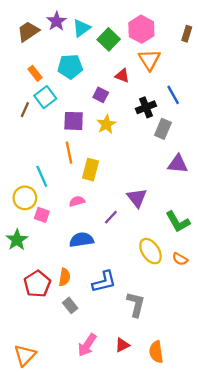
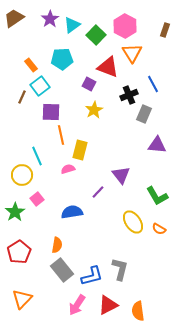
brown trapezoid: (28, 31) -> (14, 18), moved
red triangle: (122, 76) -> (108, 67), size x1.6
purple square: (74, 121) -> (51, 112), moved
pink semicircle: (77, 201) -> (68, 169), moved
pink square: (42, 215) -> (37, 199), moved, turned 32
blue L-shape: (104, 282) -> (92, 276), moved
red pentagon: (37, 284) -> (19, 252), moved
gray rectangle: (70, 305) -> (62, 270), size x1.6
red triangle: (122, 345) -> (108, 305), size x1.5
orange triangle: (25, 355) -> (22, 299), moved

